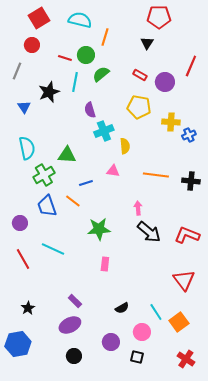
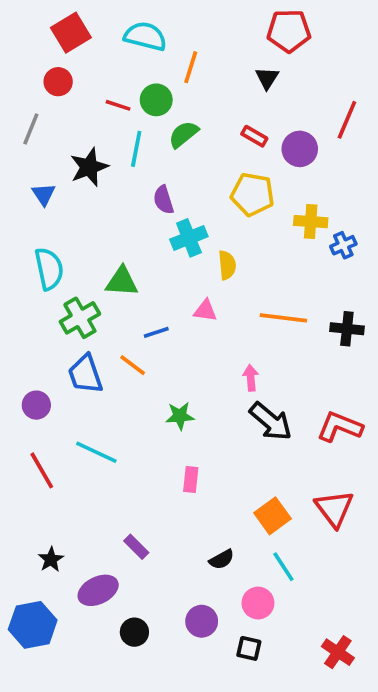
green star: (99, 229) -> (180, 416), size x0.7
orange square: (179, 322) -> (272, 516), moved
purple ellipse: (70, 325) -> (98, 590), moved
black circle: (74, 356) -> (134, 632), moved

